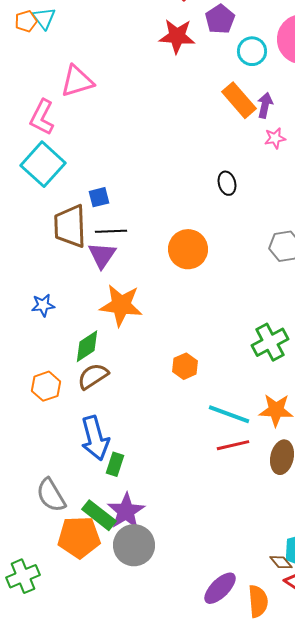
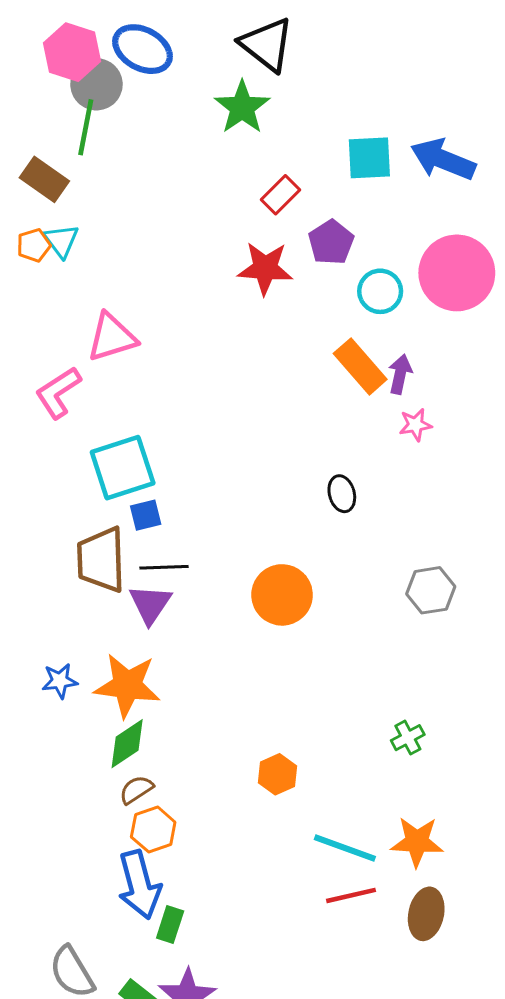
pink L-shape: (42, 117) -> (58, 393), turned 30
cyan square: (43, 164) -> (123, 468), moved, turned 30
orange star: (121, 305) -> (127, 685), moved
green cross: (270, 342) -> (408, 738), size x0.6
brown semicircle: (93, 376) -> (136, 790), size x0.7
orange hexagon: (46, 386) -> (153, 830), moved

